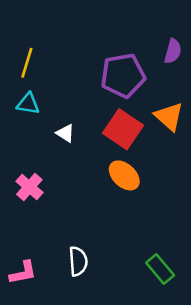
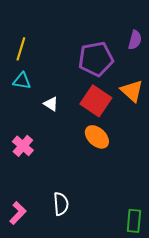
green rectangle: (160, 269) -> (134, 221), moved, turned 45
pink L-shape: (23, 273) -> (18, 213), turned -35

